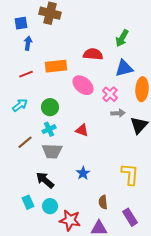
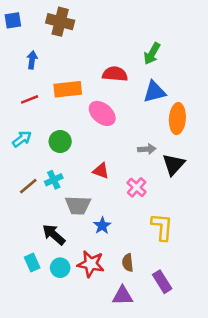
blue square: (21, 23) -> (13, 20), moved
pink cross: (110, 94) -> (137, 187), moved
cyan cross: (49, 129) -> (54, 180), moved
gray trapezoid: (52, 151) -> (78, 205), moved
red star: (70, 220) -> (91, 264), moved

